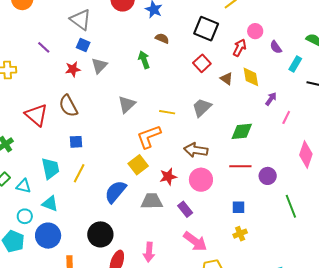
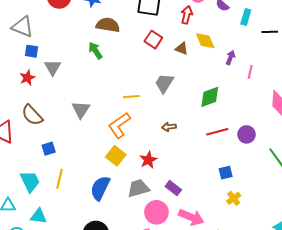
brown semicircle: (162, 38) -> (108, 25), size x1.6
gray triangle: (127, 104) -> (81, 110), moved
brown arrow: (196, 150) -> (169, 127), size x0.6
pink circle: (201, 180) -> (156, 212), moved

